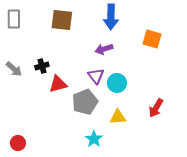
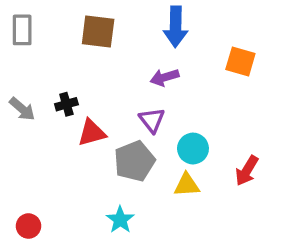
cyan circle: (117, 83) -> (193, 149), moved
cyan star: (94, 139) -> (120, 220), moved

